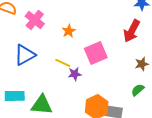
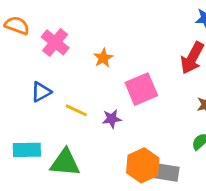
blue triangle: (25, 55) -> (41, 92), size x0.7
yellow line: (63, 63) -> (76, 110), moved

